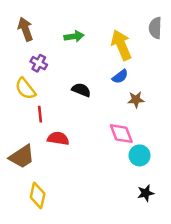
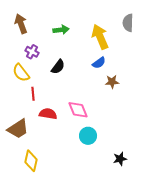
black semicircle: (81, 90) -> (58, 67), moved, turned 105
pink diamond: (121, 134) -> (78, 110), moved
cyan circle: (140, 155) -> (88, 136), moved

